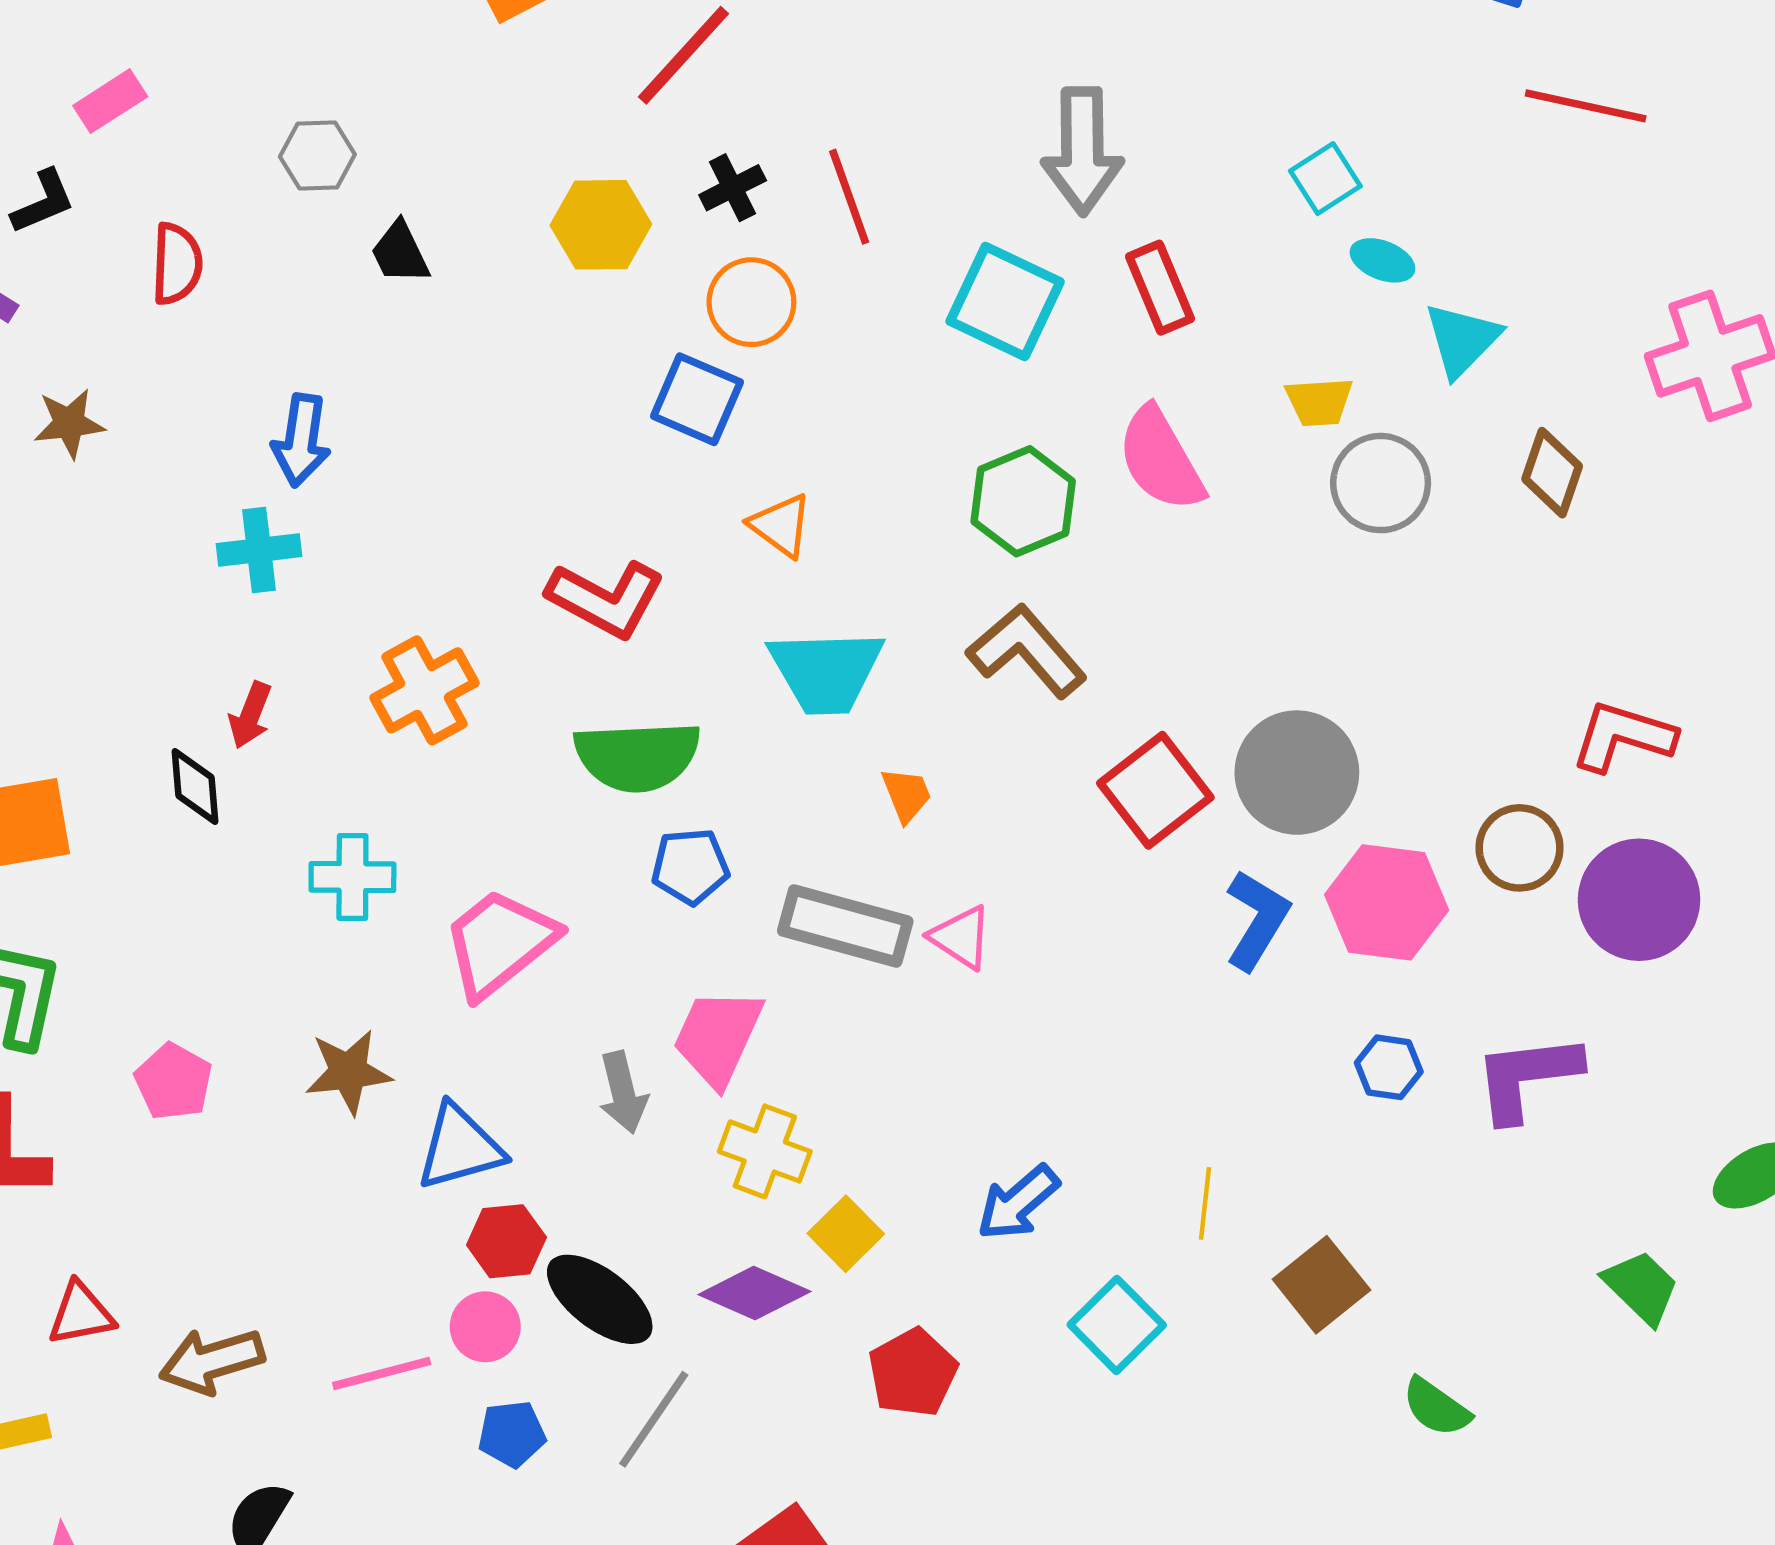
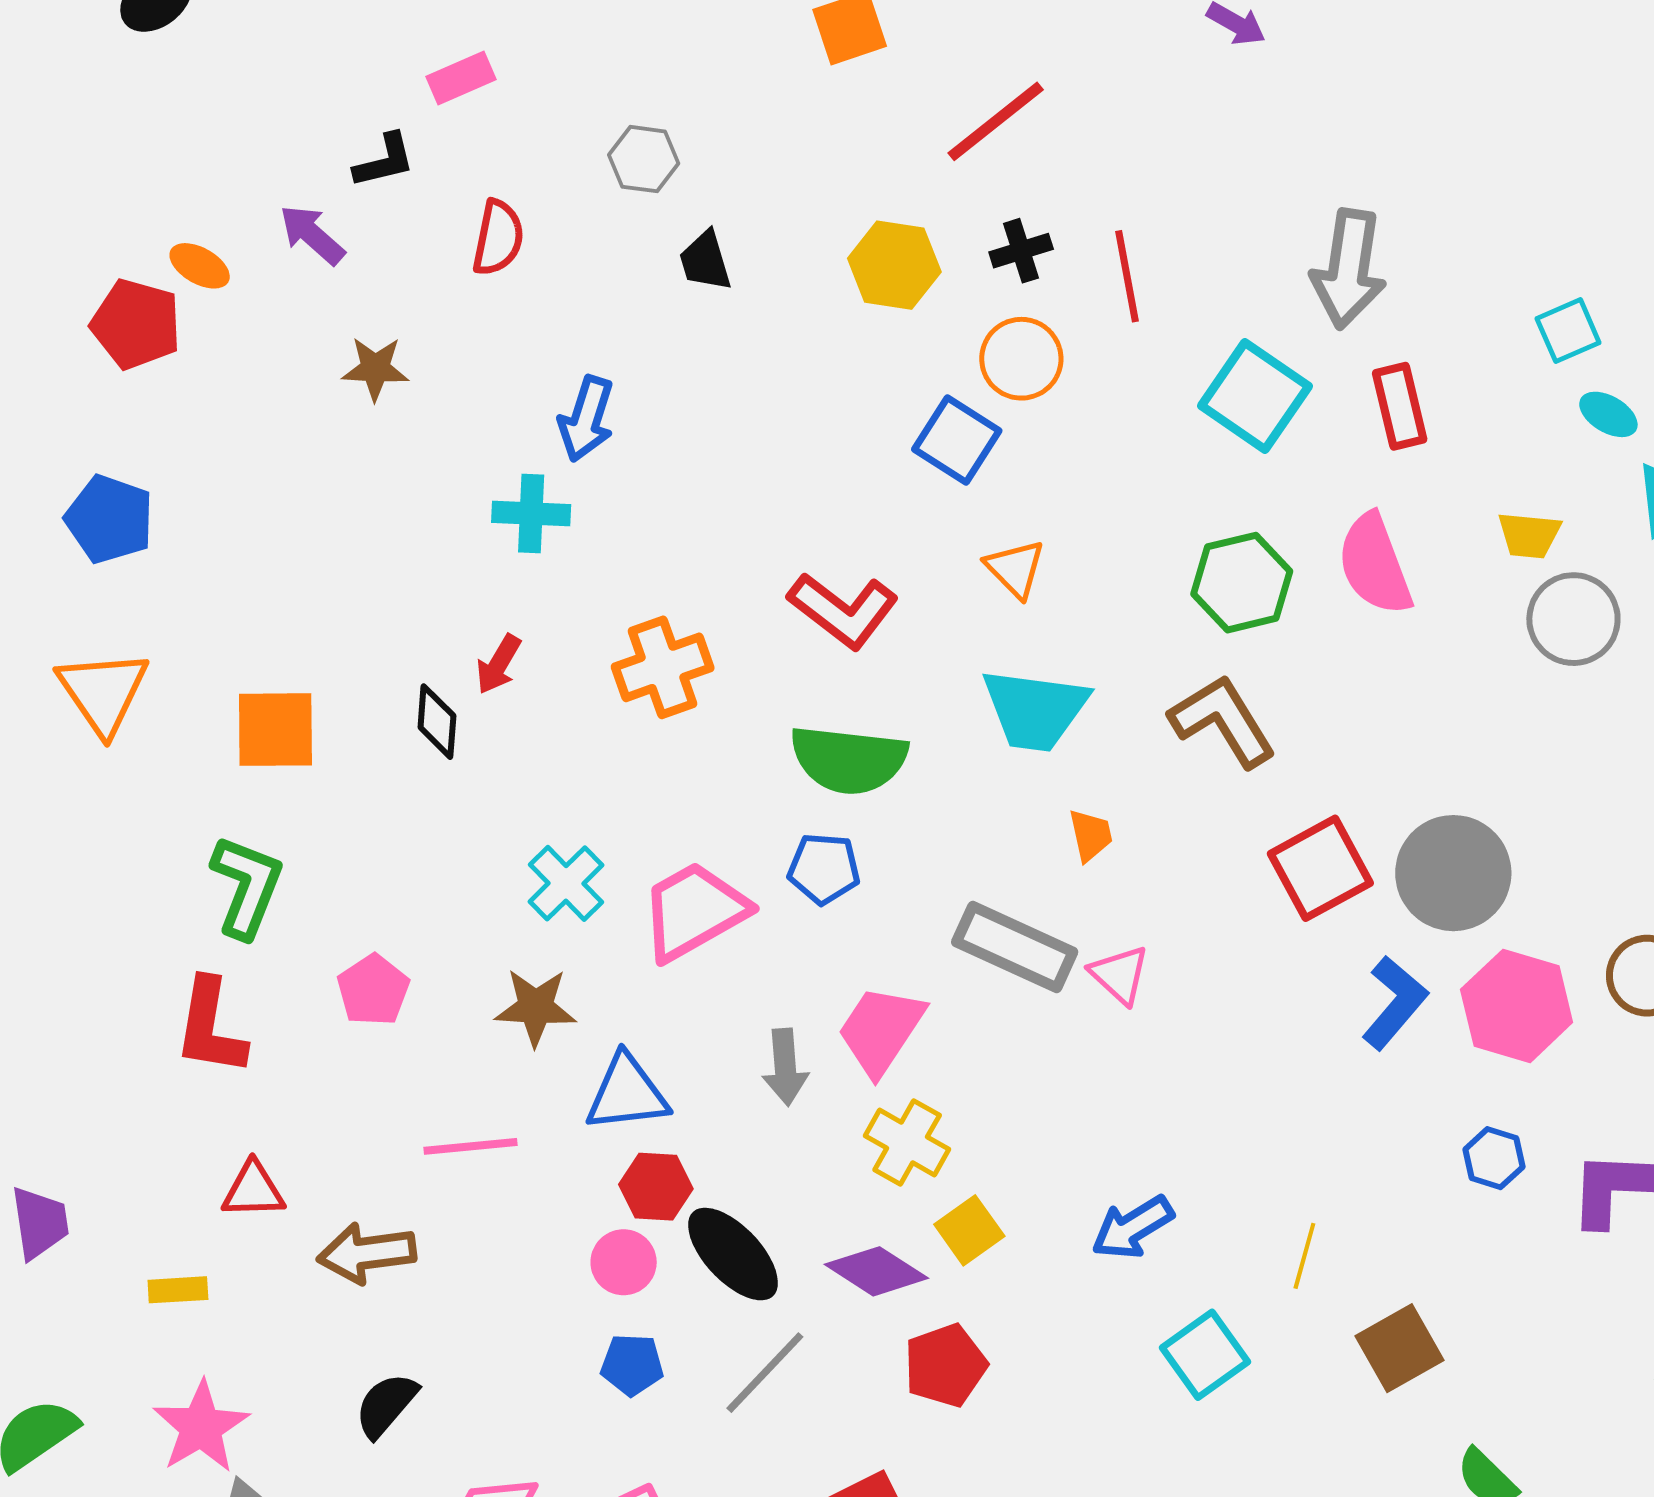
blue pentagon: (690, 866) -> (824, 869), moved
cyan cross: (352, 877) -> (566, 883), moved, turned 36
red pentagon: (913, 1373) -> (945, 1365), moved
pink line: (382, 1374) -> (470, 1146), moved

